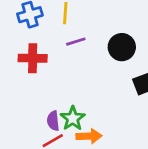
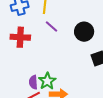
purple line: (76, 42) -> (51, 26), turned 56

